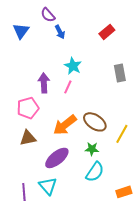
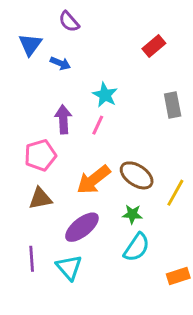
blue arrow: (60, 32) -> (60, 63), moved, turned -40
purple line: (24, 192) -> (32, 259), moved

